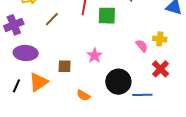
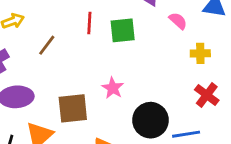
pink semicircle: (142, 46) -> (178, 21), moved
brown square: (65, 66) -> (73, 108), size x1.6

